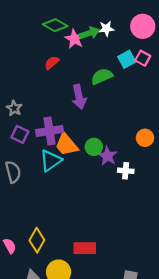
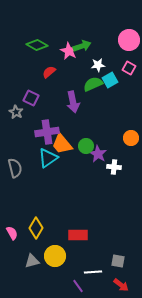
green diamond: (55, 25) -> (37, 45), moved
white star: (106, 29) -> (98, 65), moved
cyan square: (127, 59) -> (110, 80), moved
purple square: (20, 134) -> (31, 98), moved

